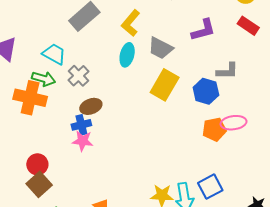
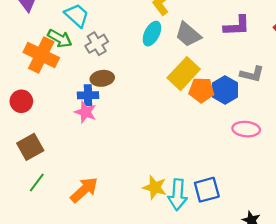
orange pentagon: (214, 129) -> (202, 90), moved
red circle: (37, 164) -> (21, 101), moved

